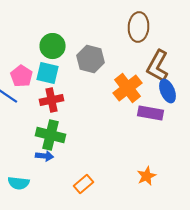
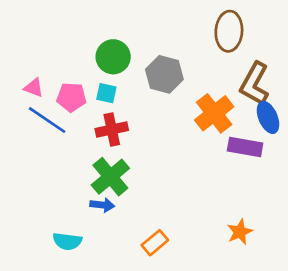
cyan square: (48, 73) -> (106, 93), size x0.7
pink pentagon: (22, 76) -> (71, 97), turned -30
green cross: (50, 135) -> (110, 177), turned 36

